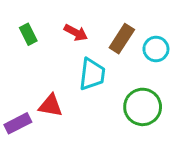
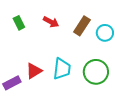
cyan trapezoid: (92, 74) -> (62, 69), moved
red triangle: (51, 105) -> (34, 71), turned -42

